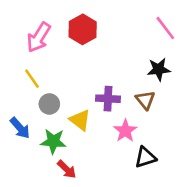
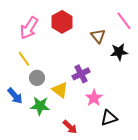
purple cross: (108, 99) -> (81, 74), turned -30
brown triangle: (145, 100) -> (98, 36), moved
red arrow: (67, 169) -> (70, 127), moved

